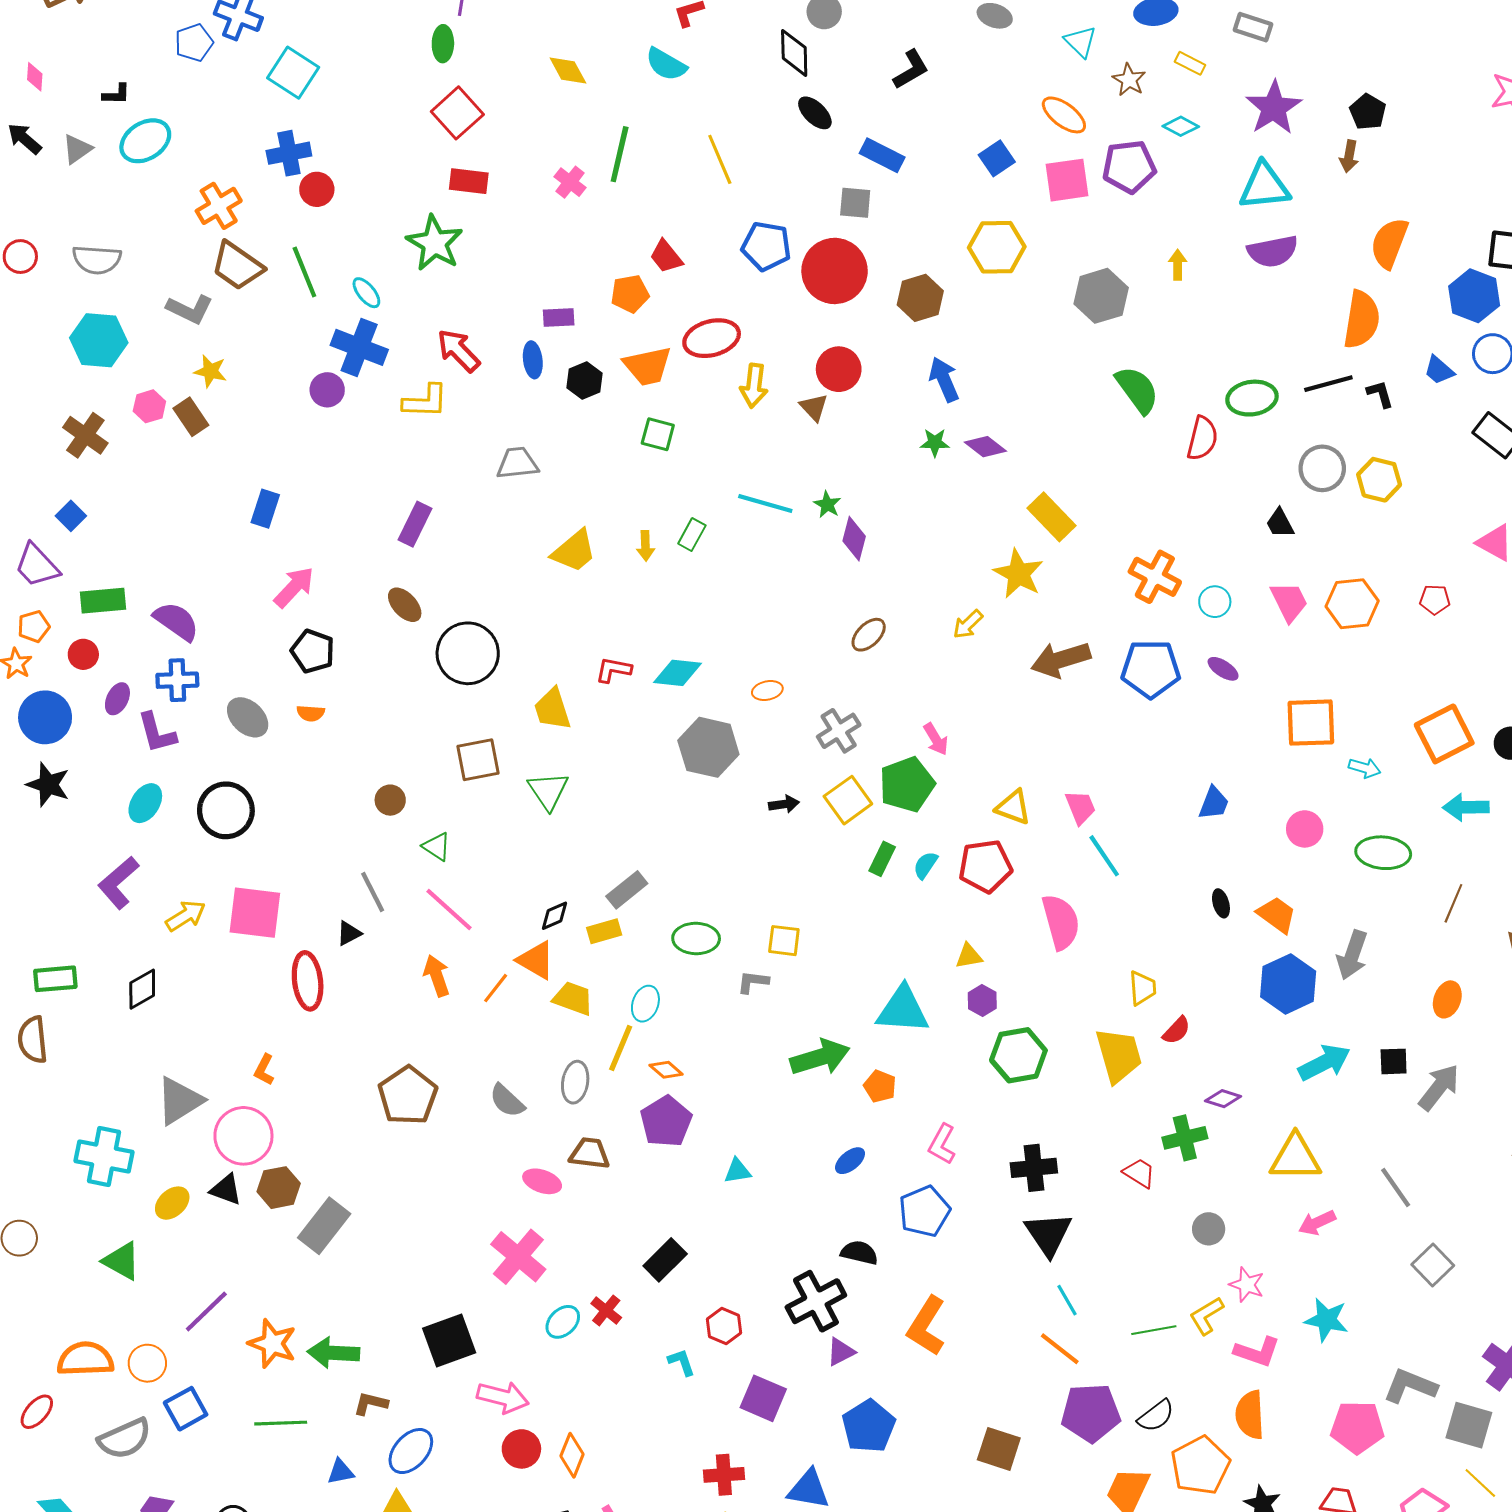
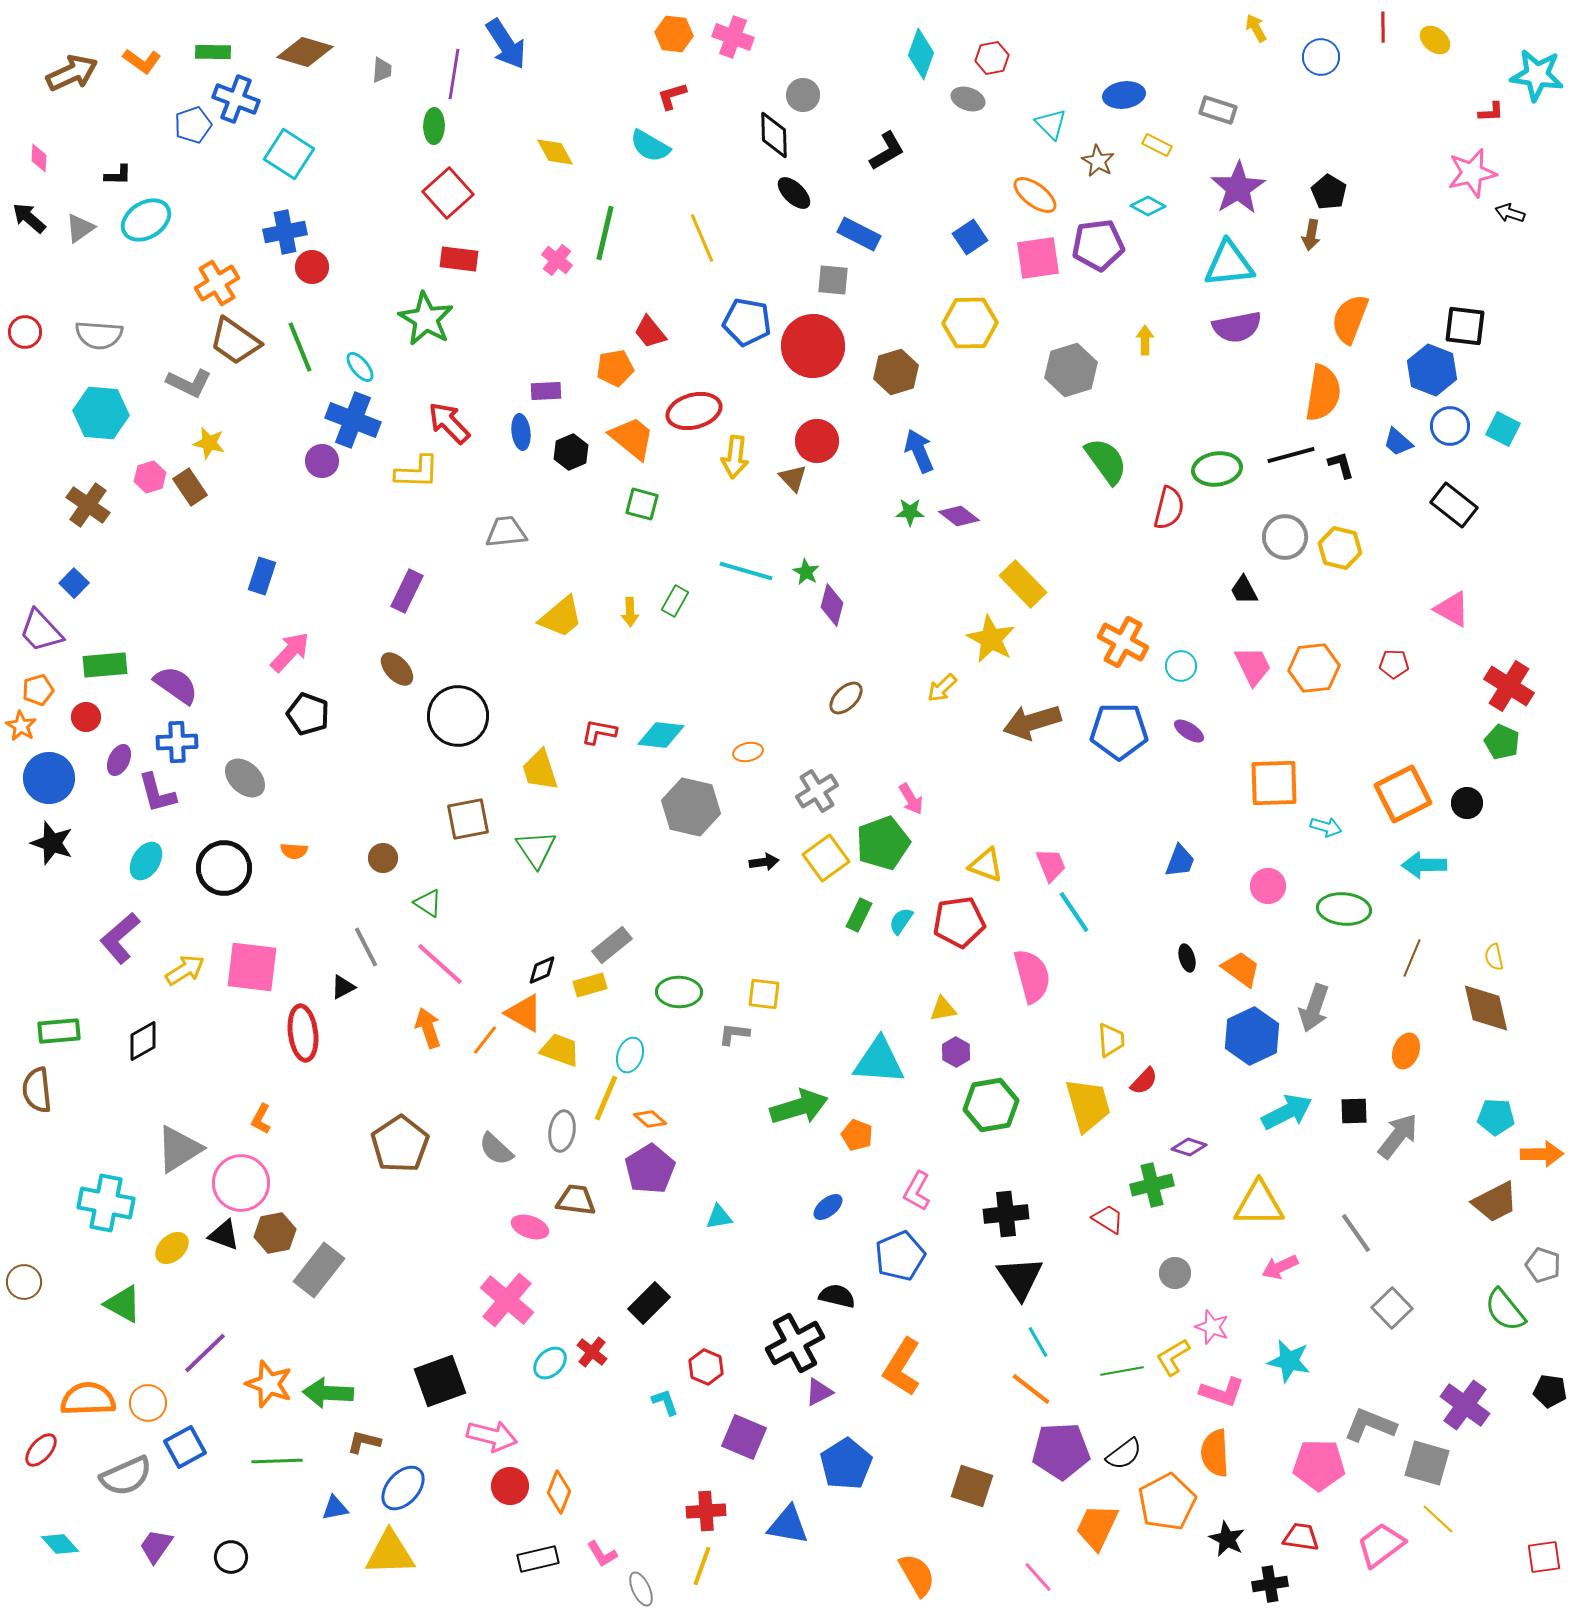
orange trapezoid: (647, 366) -> (632, 438), turned -129
orange semicircle: (311, 713) -> (294, 851), moved

